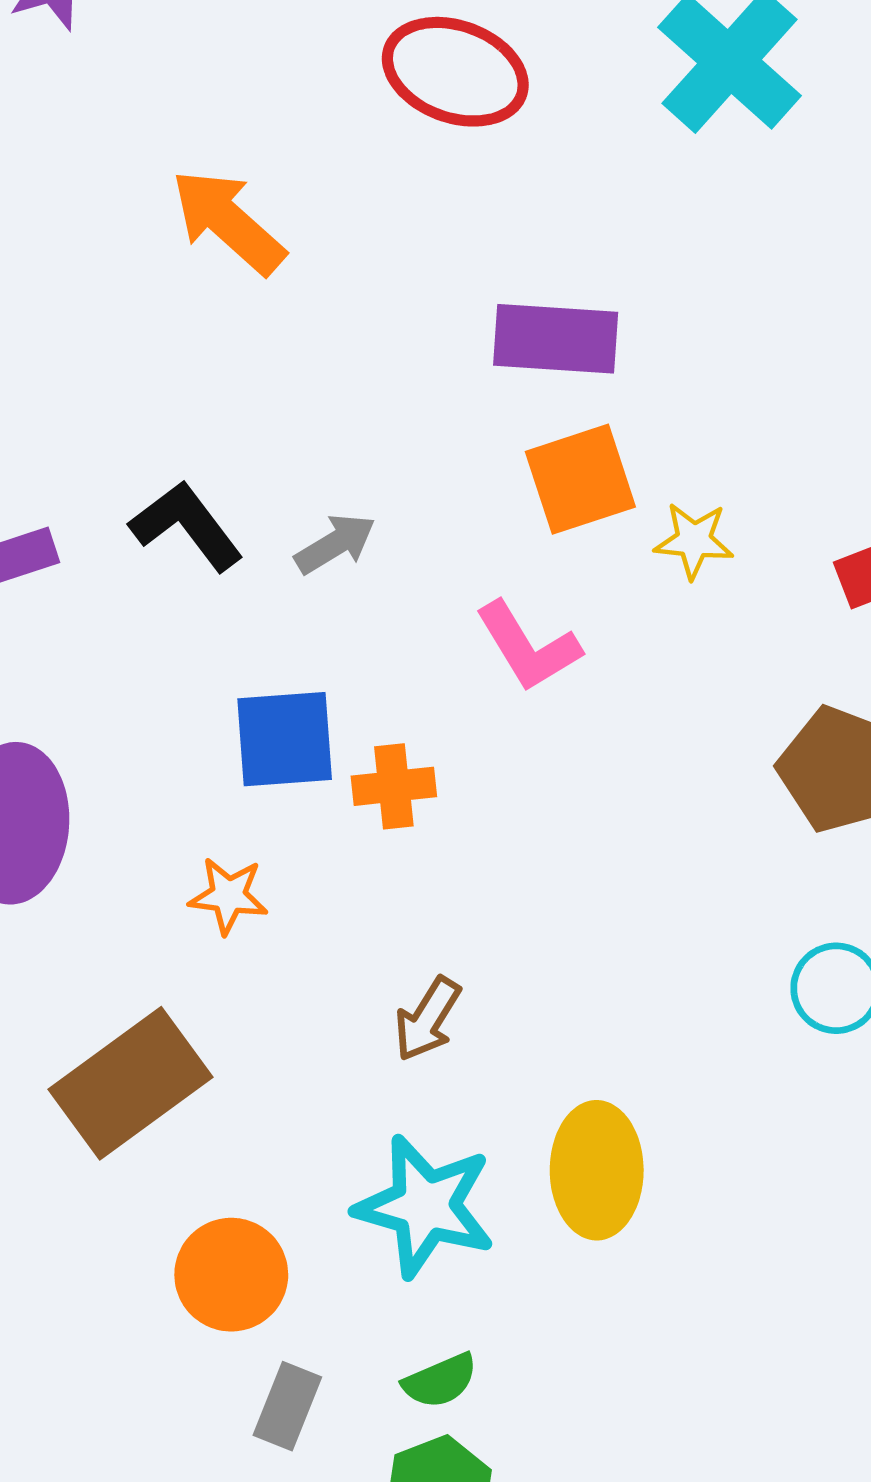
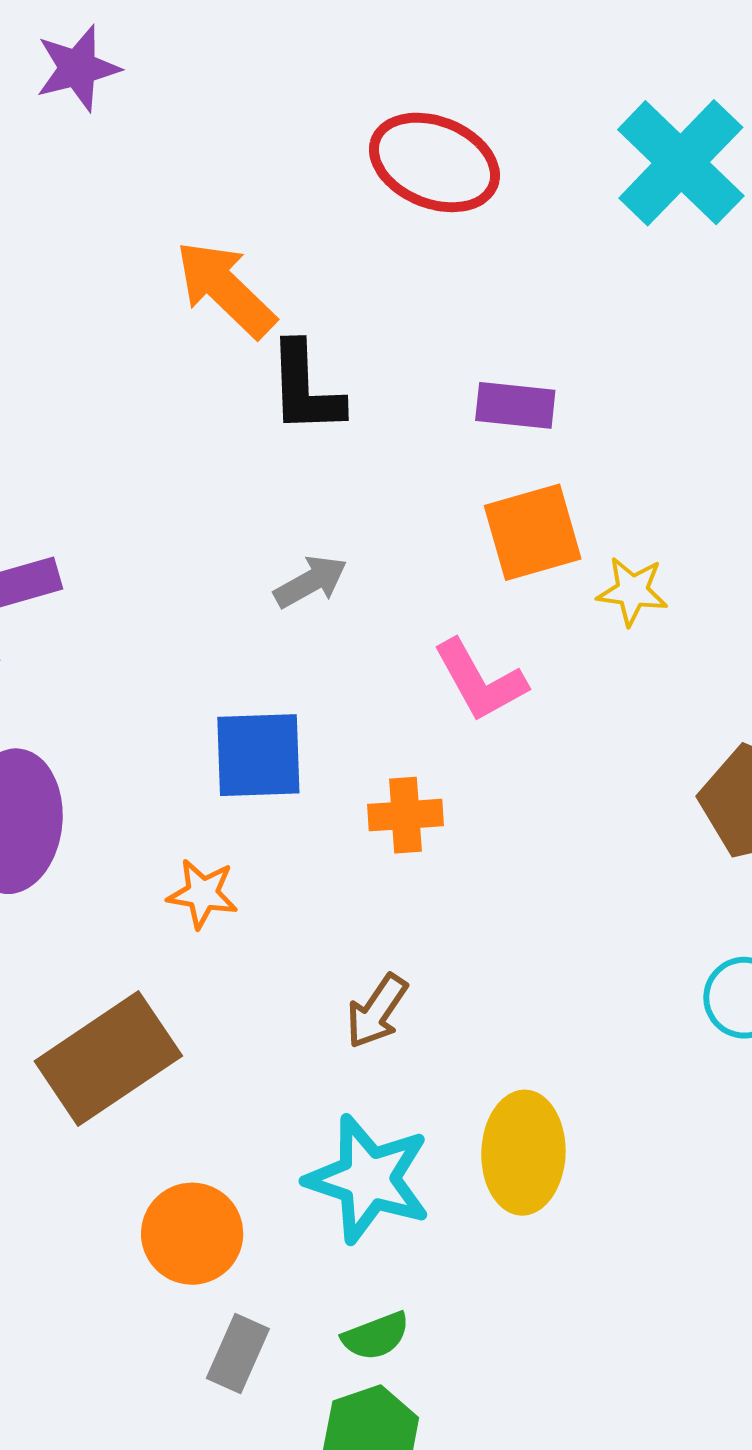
purple rectangle: (556, 339) -> (515, 405), size x0.7
black L-shape: (186, 526) -> (305, 388), moved, turned -147
orange cross: (394, 786) -> (406, 815), moved

